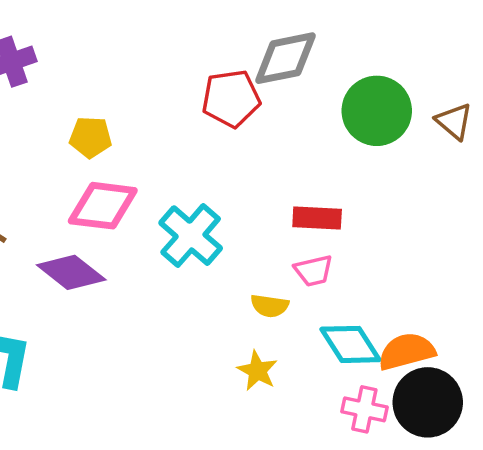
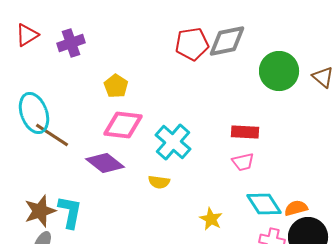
red pentagon: (231, 99) -> (192, 44), moved
yellow pentagon: (91, 137) -> (116, 86), turned 30
yellow semicircle: (270, 306) -> (159, 182), moved
orange semicircle: (407, 351) -> (296, 208), size x0.7

